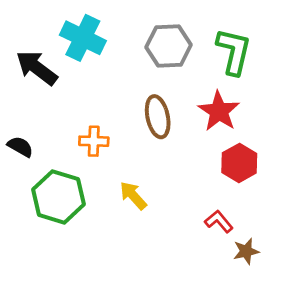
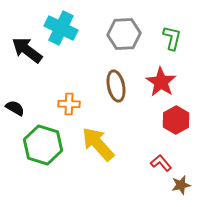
green L-shape: (234, 51) -> (172, 38), size x0.7
yellow arrow: (133, 196) -> (98, 144), size x1.6

